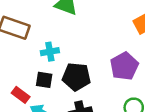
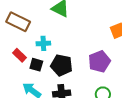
red rectangle: (21, 95) -> (19, 55), moved

